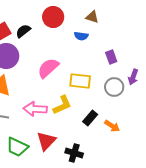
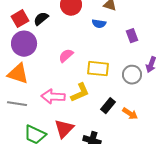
purple rectangle: (111, 57) -> (132, 36), moved
pink semicircle: (48, 68) -> (66, 56), size x0.7

